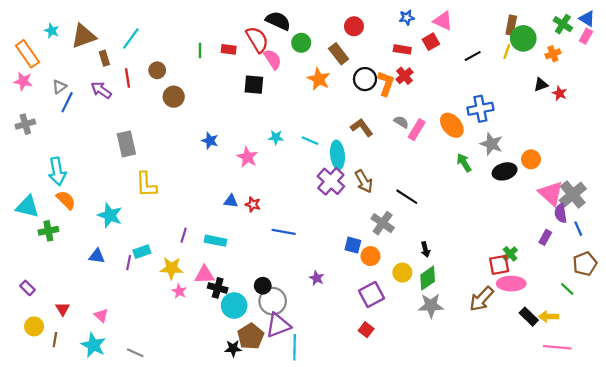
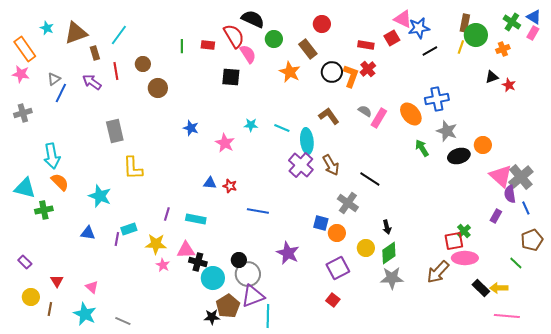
blue star: (407, 18) -> (419, 28), moved, size x1.5
purple star: (317, 278) -> (288, 253), size x1.6

